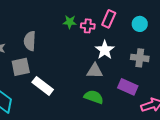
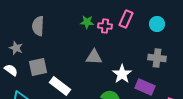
gray semicircle: (30, 41) -> (38, 26), moved
white star: (105, 50) -> (122, 74), moved
gray triangle: (95, 71) -> (94, 57), moved

